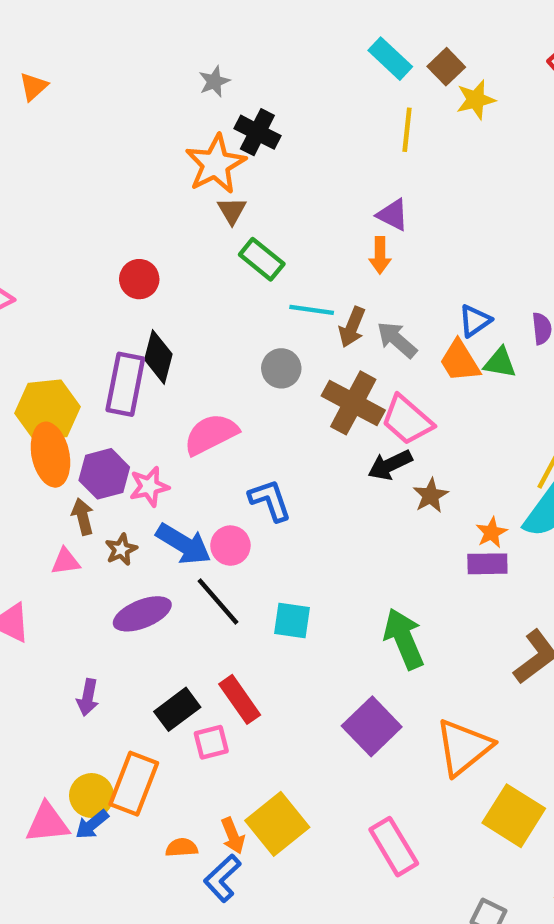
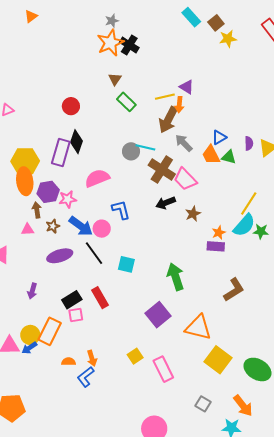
yellow line: (407, 130) -> (165, 97), moved, turned 66
orange star: (216, 164) -> (110, 43), moved
cyan line: (312, 310) -> (145, 147), moved
brown arrow: (352, 327) -> (168, 120), moved, size x1.5
black arrow: (390, 465) -> (166, 203), moved
pink square: (211, 742) -> (76, 315), moved
orange triangle: (464, 747) -> (198, 327), turned 48
yellow square: (277, 824) -> (135, 356), moved, size x0.6

